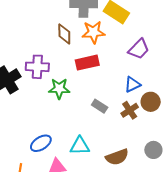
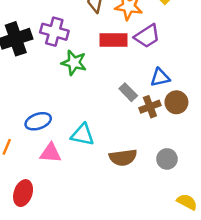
purple trapezoid: (139, 49) -> (147, 36), moved
gray rectangle: (100, 106) -> (128, 92), moved

